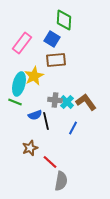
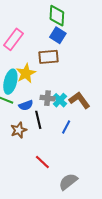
blue square: (52, 39) -> (58, 35), moved
blue semicircle: (35, 115) -> (26, 105), moved
brown star: (30, 148) -> (19, 130), moved
gray semicircle: (61, 181) -> (68, 182), moved, turned -138

